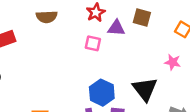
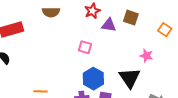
pink square: (93, 43) -> (85, 47), moved
pink star: (173, 62) -> (146, 56), moved

